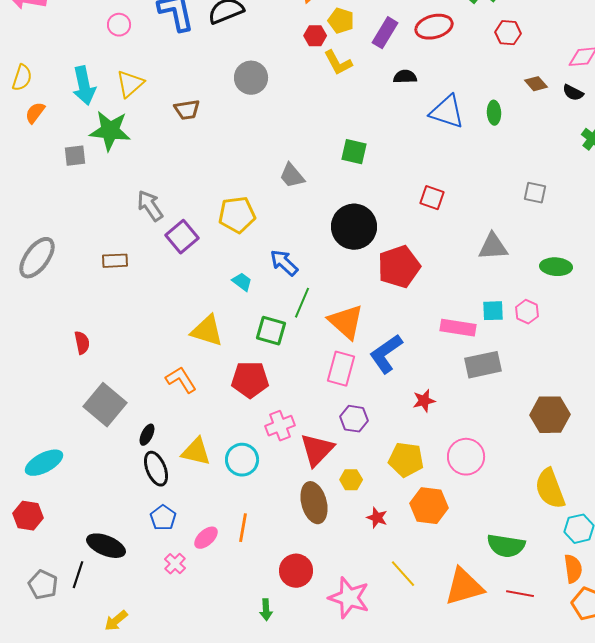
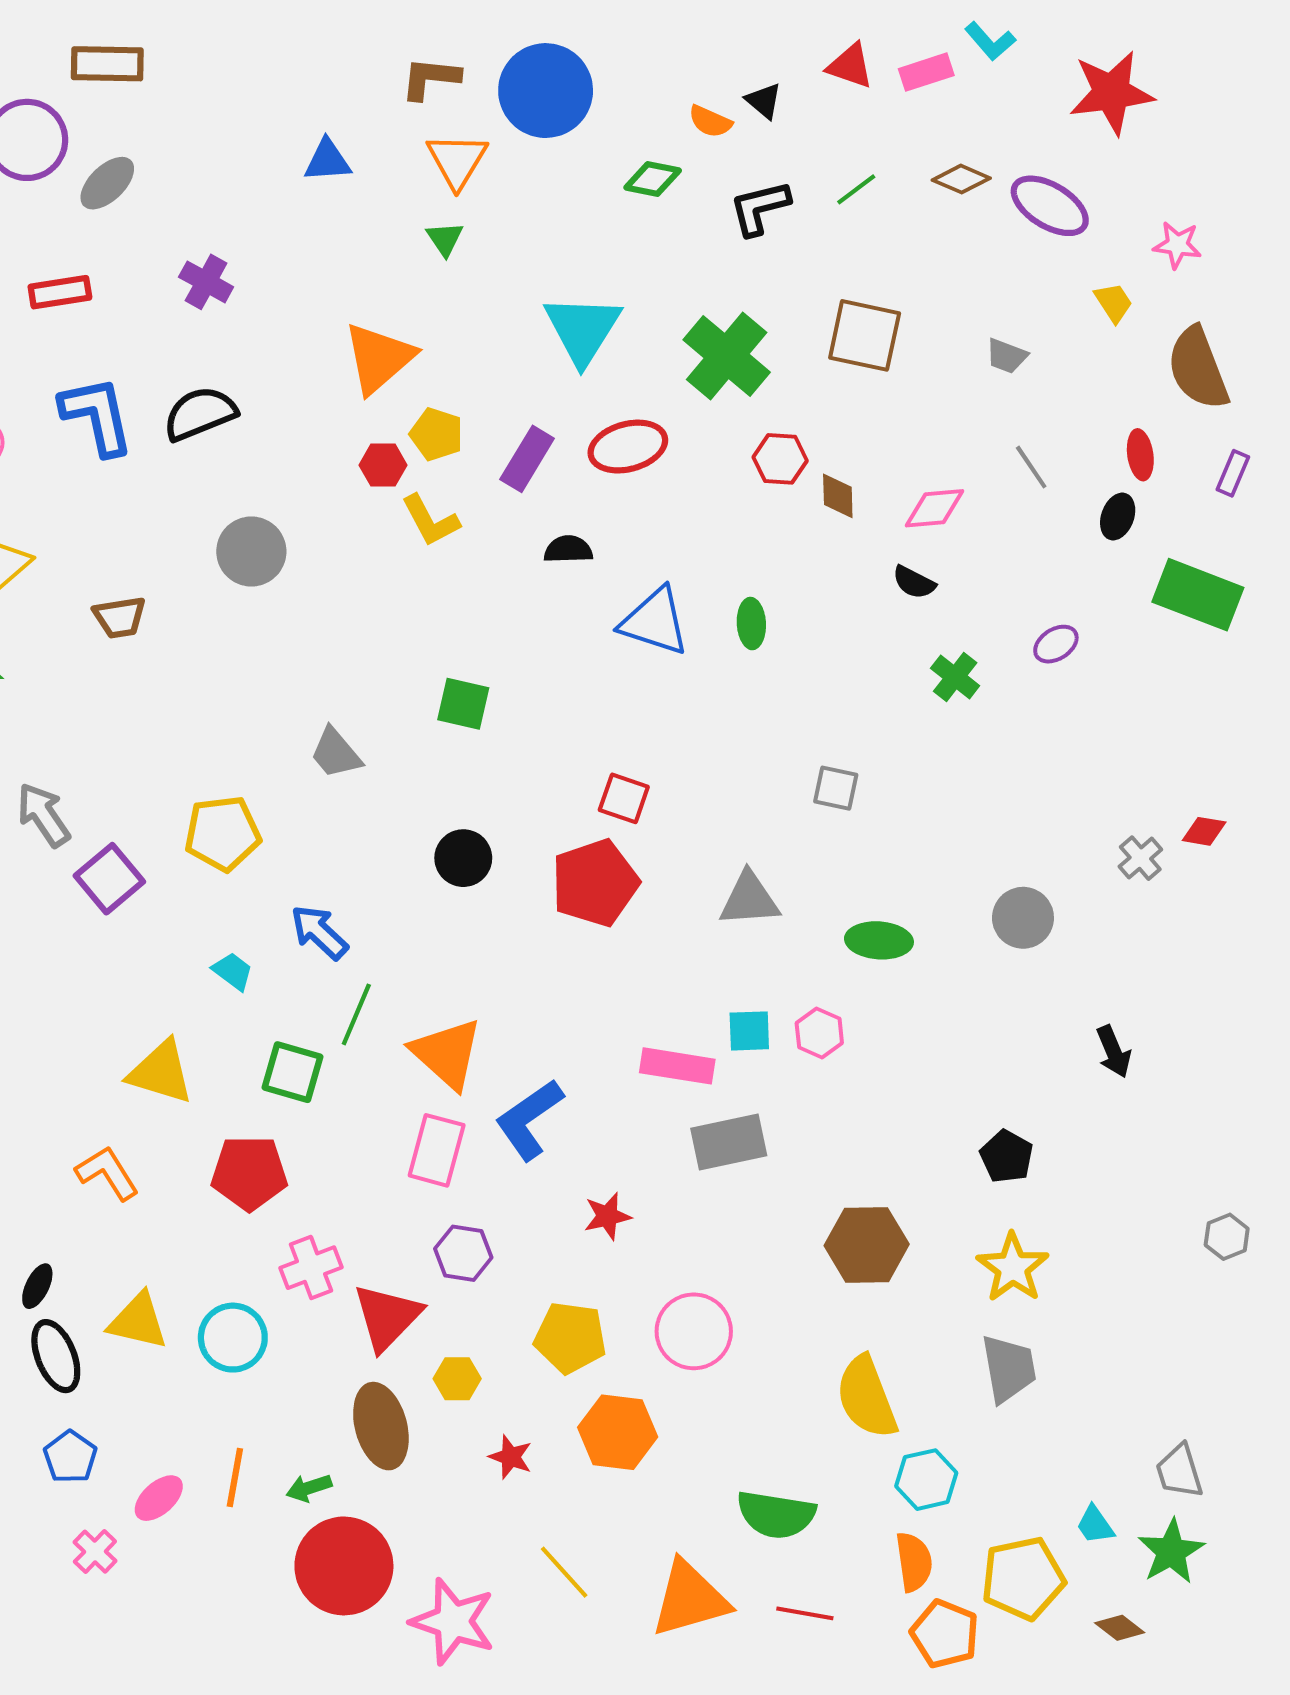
brown diamond: (536, 84) -> (838, 496), moved, turned 40
black circle: (354, 227) -> (463, 858), size x0.6
red pentagon: (399, 267) -> (595, 883), moved
red circle: (296, 571) -> (344, 1566), size x1.4
green arrow: (266, 610) -> (309, 1488), moved, turned 75

